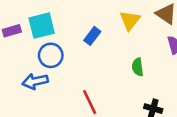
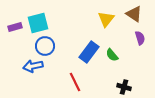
blue rectangle: (92, 36) -> (89, 52), moved, size x1.5
green semicircle: (138, 67) -> (112, 55), turned -32

